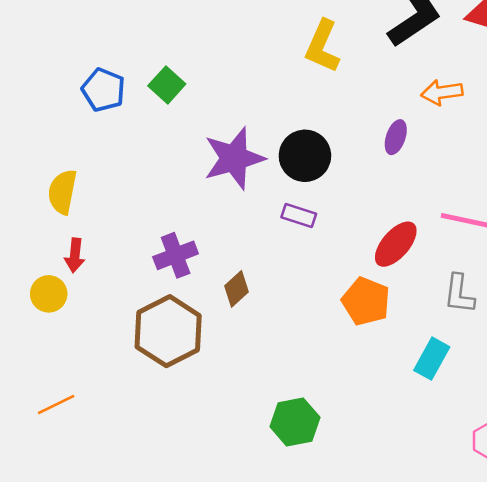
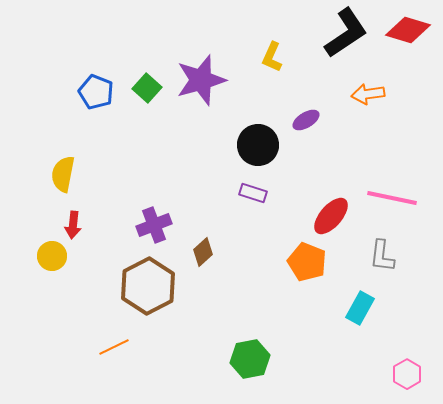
yellow L-shape: (322, 46) -> (272, 57), size x0.7
purple ellipse: (396, 137) -> (306, 120), moved, turned 40
purple star: (234, 158) -> (201, 80), moved
orange line: (56, 405) -> (114, 347), moved

